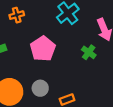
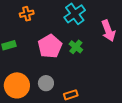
green cross: (89, 52) -> (76, 47), moved

